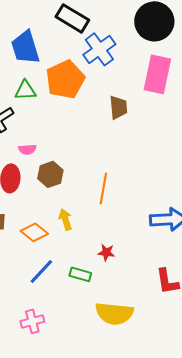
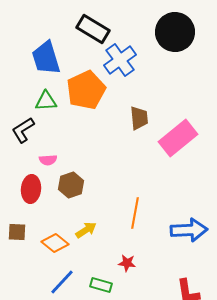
pink rectangle: (157, 74) -> (178, 138), moved, turned 39
orange line: (103, 188) -> (135, 213), moved
yellow arrow: (65, 219) -> (86, 230), turned 75

